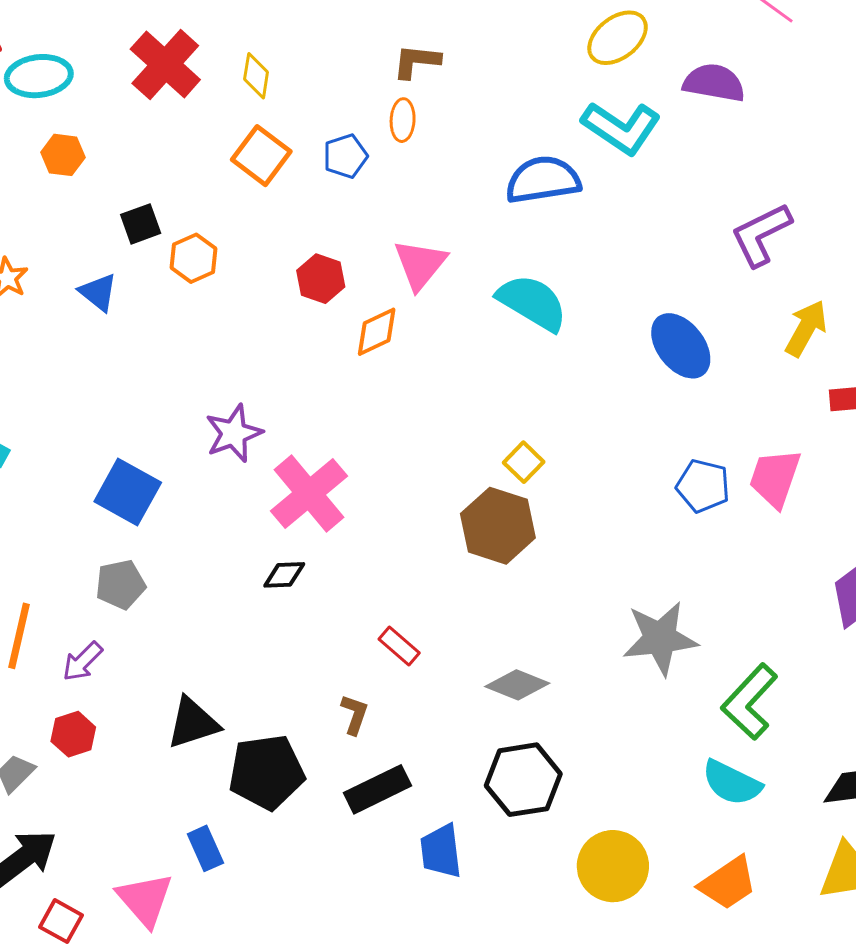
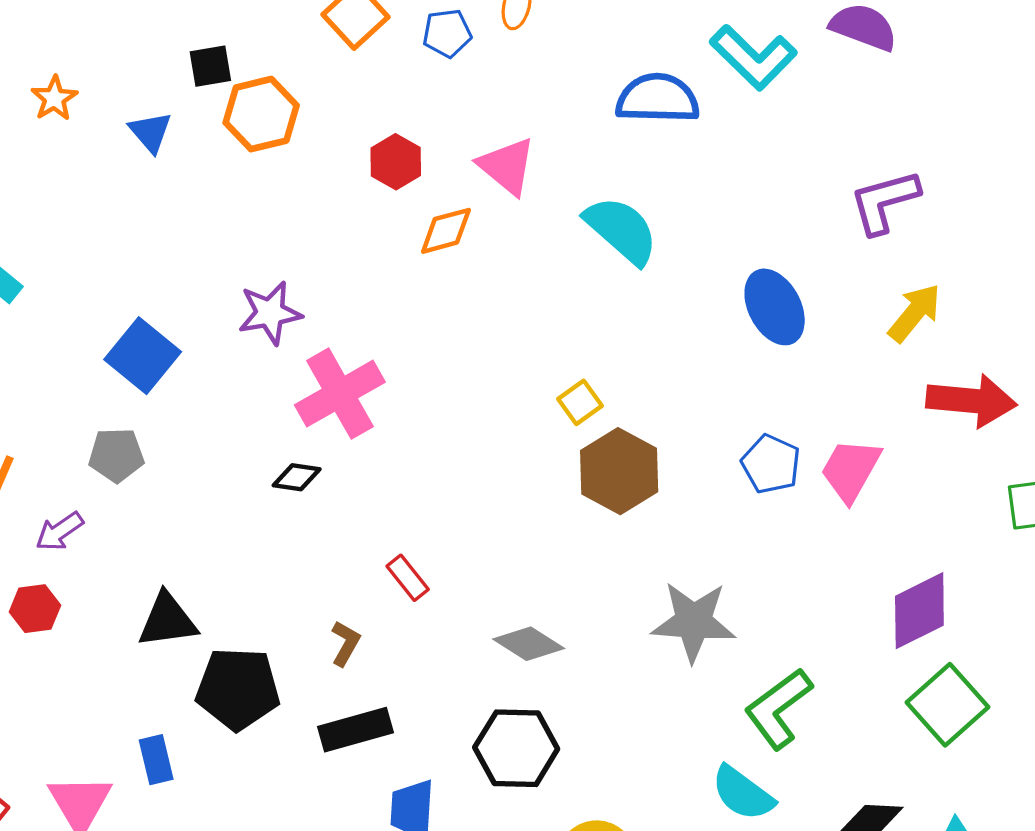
orange hexagon: (194, 258) -> (261, 114), size x1.4
pink triangle: (420, 264) -> (507, 166), turned -40
brown hexagon: (498, 526) -> (619, 471), moved

